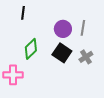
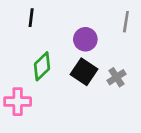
gray line: (83, 28) -> (126, 22), moved

